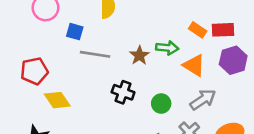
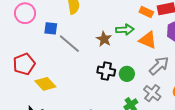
gray line: (95, 54) -> (69, 44), turned 40
black cross: (123, 92) -> (106, 71), moved

